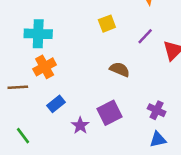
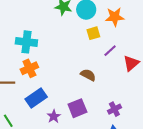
yellow square: (107, 24) -> (93, 33), moved
blue rectangle: (56, 104) -> (36, 98), size x1.5
purple cross: (157, 110) -> (114, 109), turned 32

